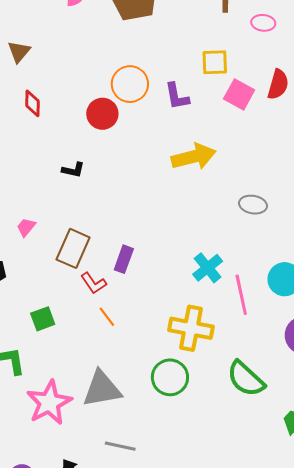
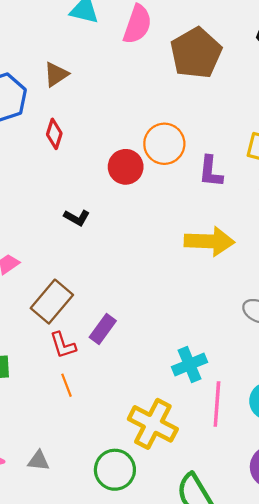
gray triangle: (102, 389) -> (39, 461), size x0.5

